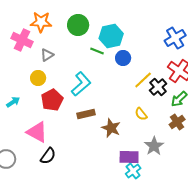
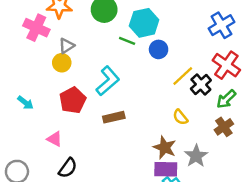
yellow circle: (38, 78) -> (62, 63), moved
cyan arrow: (13, 102) -> (25, 103), turned 72
brown star: (111, 128) -> (165, 147), moved
pink triangle: (37, 132) -> (54, 139), size x0.6

